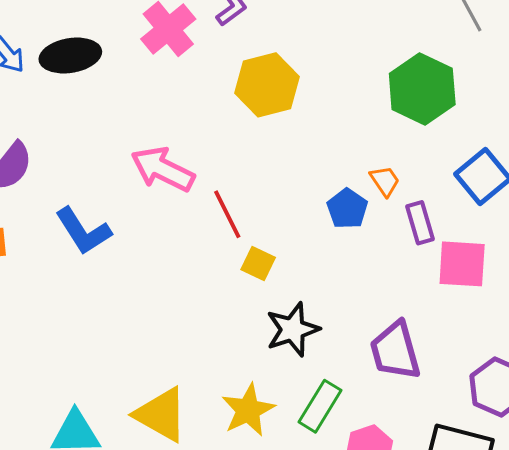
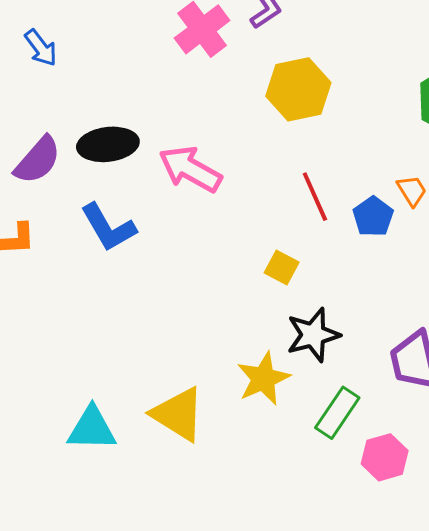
black ellipse: (70, 56) -> (108, 144), moved
red line: (227, 214) -> (315, 197), moved
yellow star: (248, 410) -> (263, 379), moved

